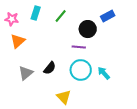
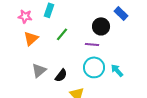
green line: (61, 16) -> (62, 34), moved
blue rectangle: (108, 16) -> (121, 13), turned 72
black semicircle: (50, 68) -> (61, 75), moved

